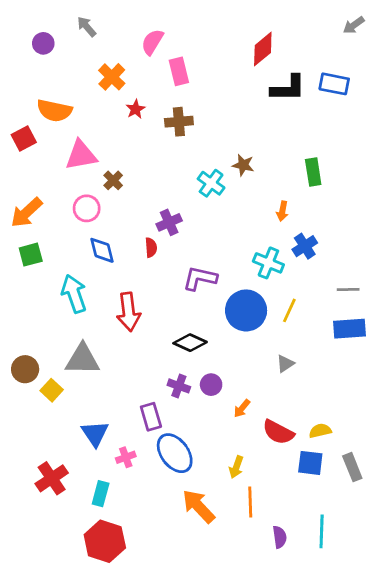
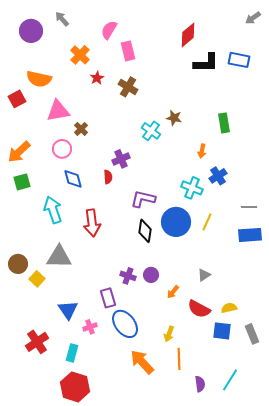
purple circle: (43, 43) -> (31, 31), size x1.5
brown cross: (179, 122) -> (128, 87), turned 36
black diamond: (190, 343) -> (145, 231), moved, turned 75
gray triangle: (285, 364) -> (204, 275), moved
cyan line: (322, 531) -> (230, 380), turned 30

